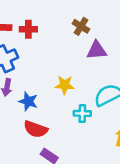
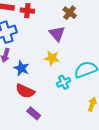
purple triangle: (97, 50) -> (57, 34), moved, turned 48
cyan cross: (82, 113) -> (64, 82), turned -32

